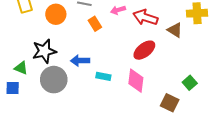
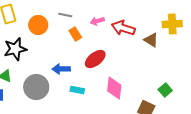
red ellipse: (144, 50) -> (95, 59), moved
black star: (44, 51) -> (15, 49), moved
cyan rectangle: (103, 76) -> (77, 90), moved

